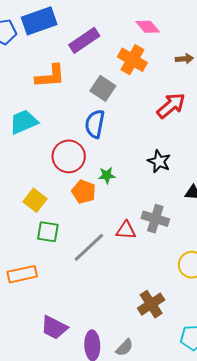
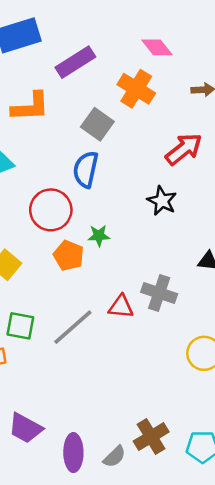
black star: (159, 161) -> (162, 201), moved
green square: (48, 232) -> (20, 326), moved
brown cross: (151, 304) -> (151, 437), moved

